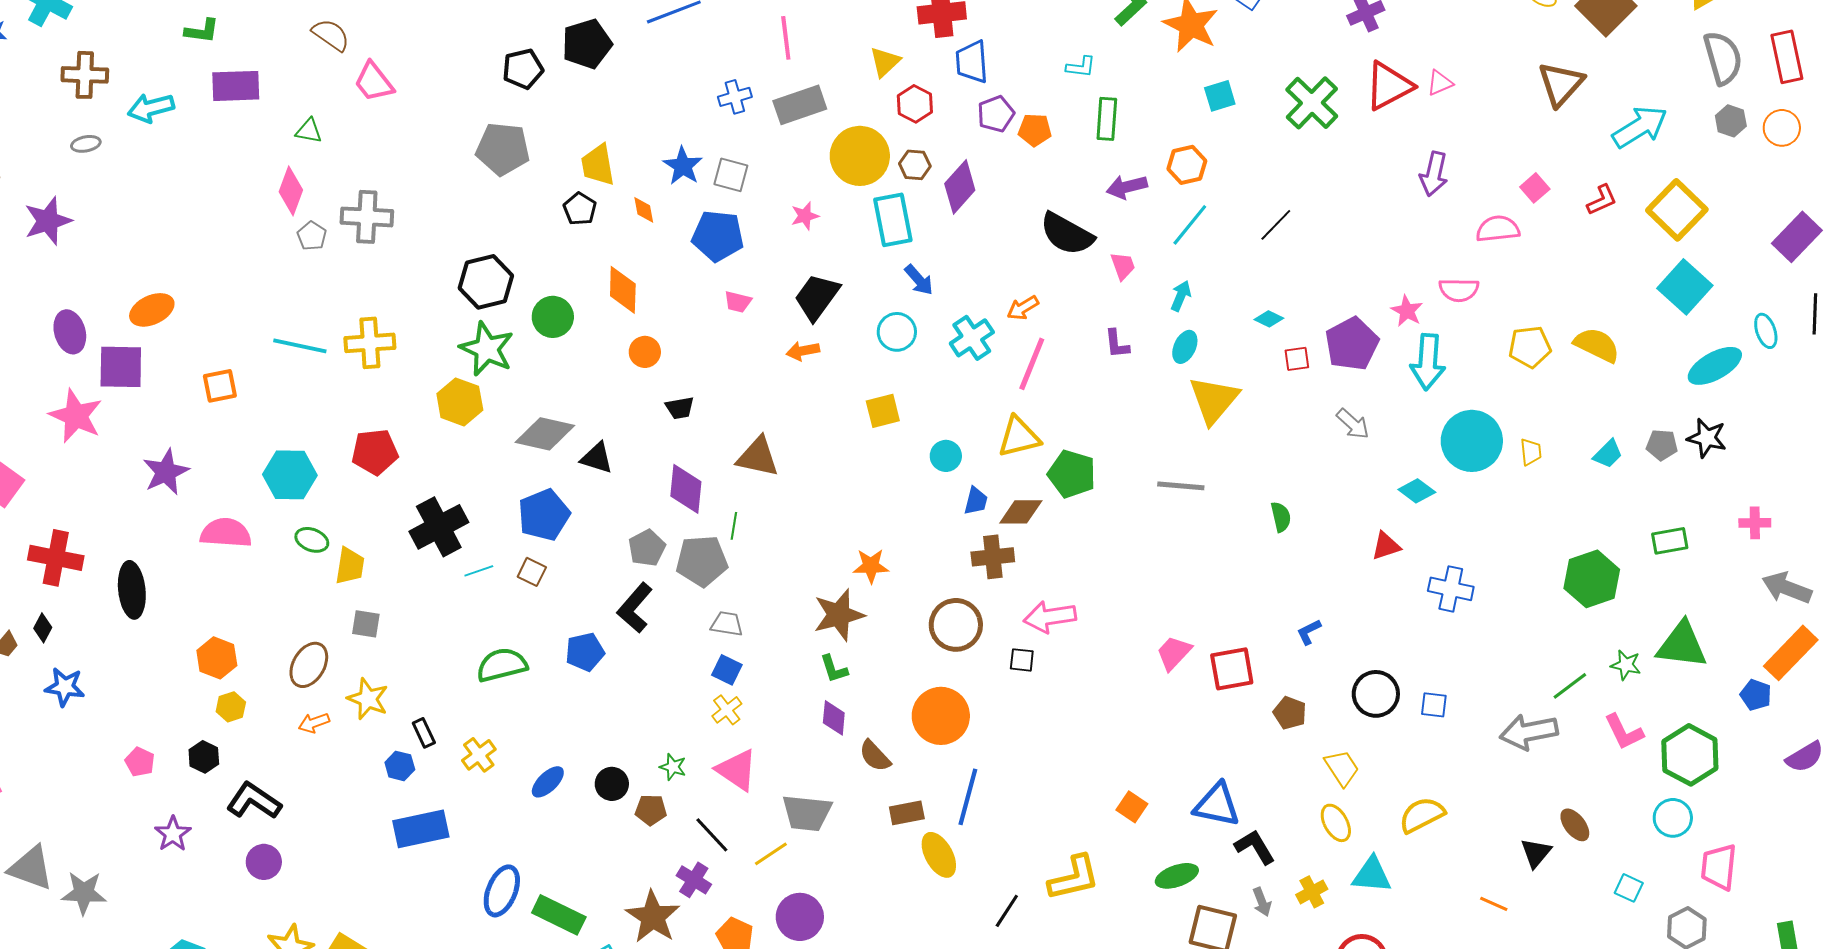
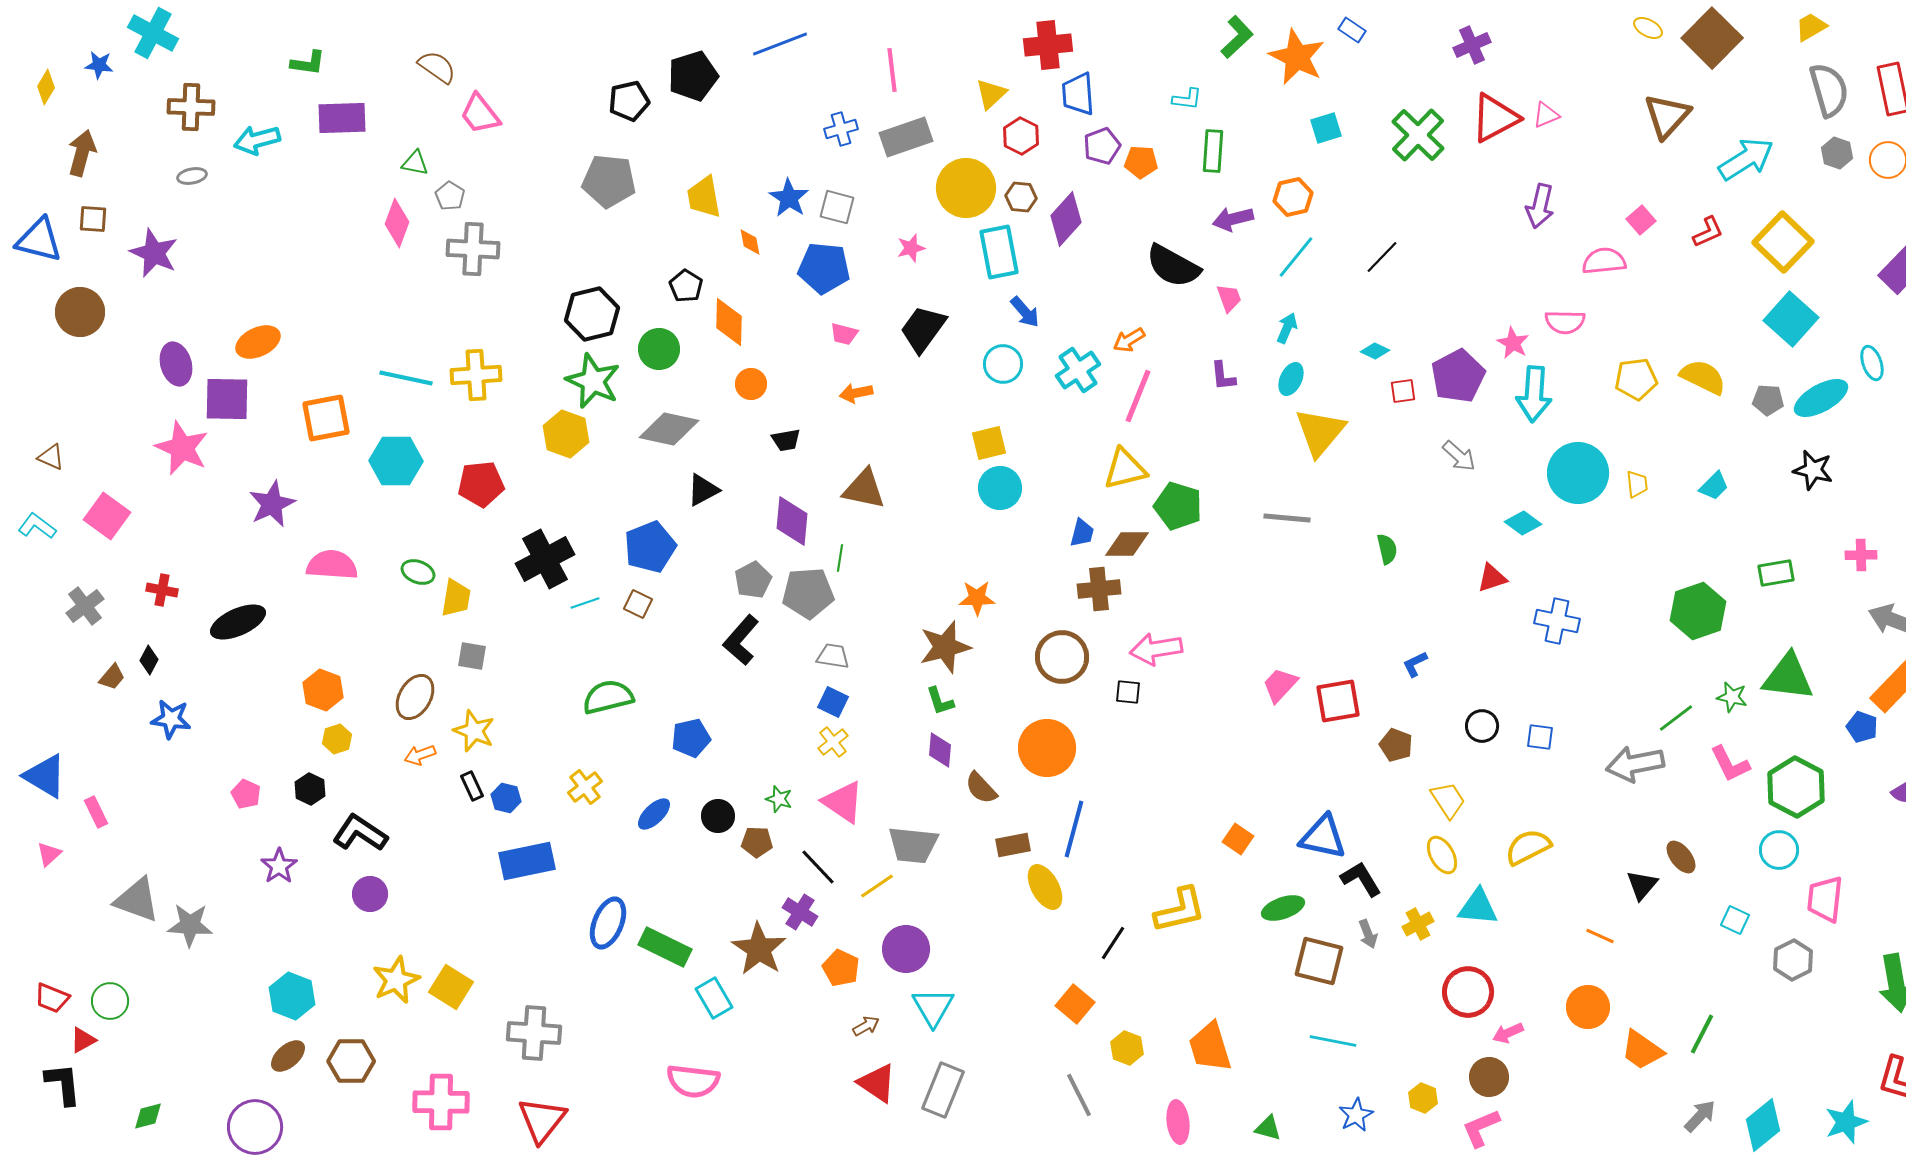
black pentagon: (580, 209) -> (686, 286), moved
purple star: (48, 221) -> (154, 253), turned -30
gray pentagon: (312, 236) -> (450, 196), moved
orange arrow: (803, 351) -> (856, 393), moved
orange square: (220, 386) -> (326, 418), size x1.4
gray diamond: (545, 434) -> (669, 429), moved
gray pentagon: (1662, 445) -> (1768, 400), moved
cyan circle: (946, 456) -> (1000, 488), moved, size x1.4
black triangle: (597, 458) -> (703, 490), turned -45
cyan hexagon: (290, 475) -> (396, 461), moved
red cross: (56, 558) -> (162, 590), size x0.6
black ellipse: (132, 590) -> (238, 622), turned 72
blue pentagon: (585, 652) -> (691, 738), moved
black circle: (1376, 694) -> (1482, 726), size x0.7
black rectangle: (424, 733) -> (472, 786), moved

